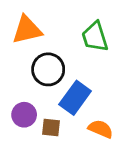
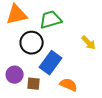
green trapezoid: (95, 37) -> (51, 20), moved, turned 90

